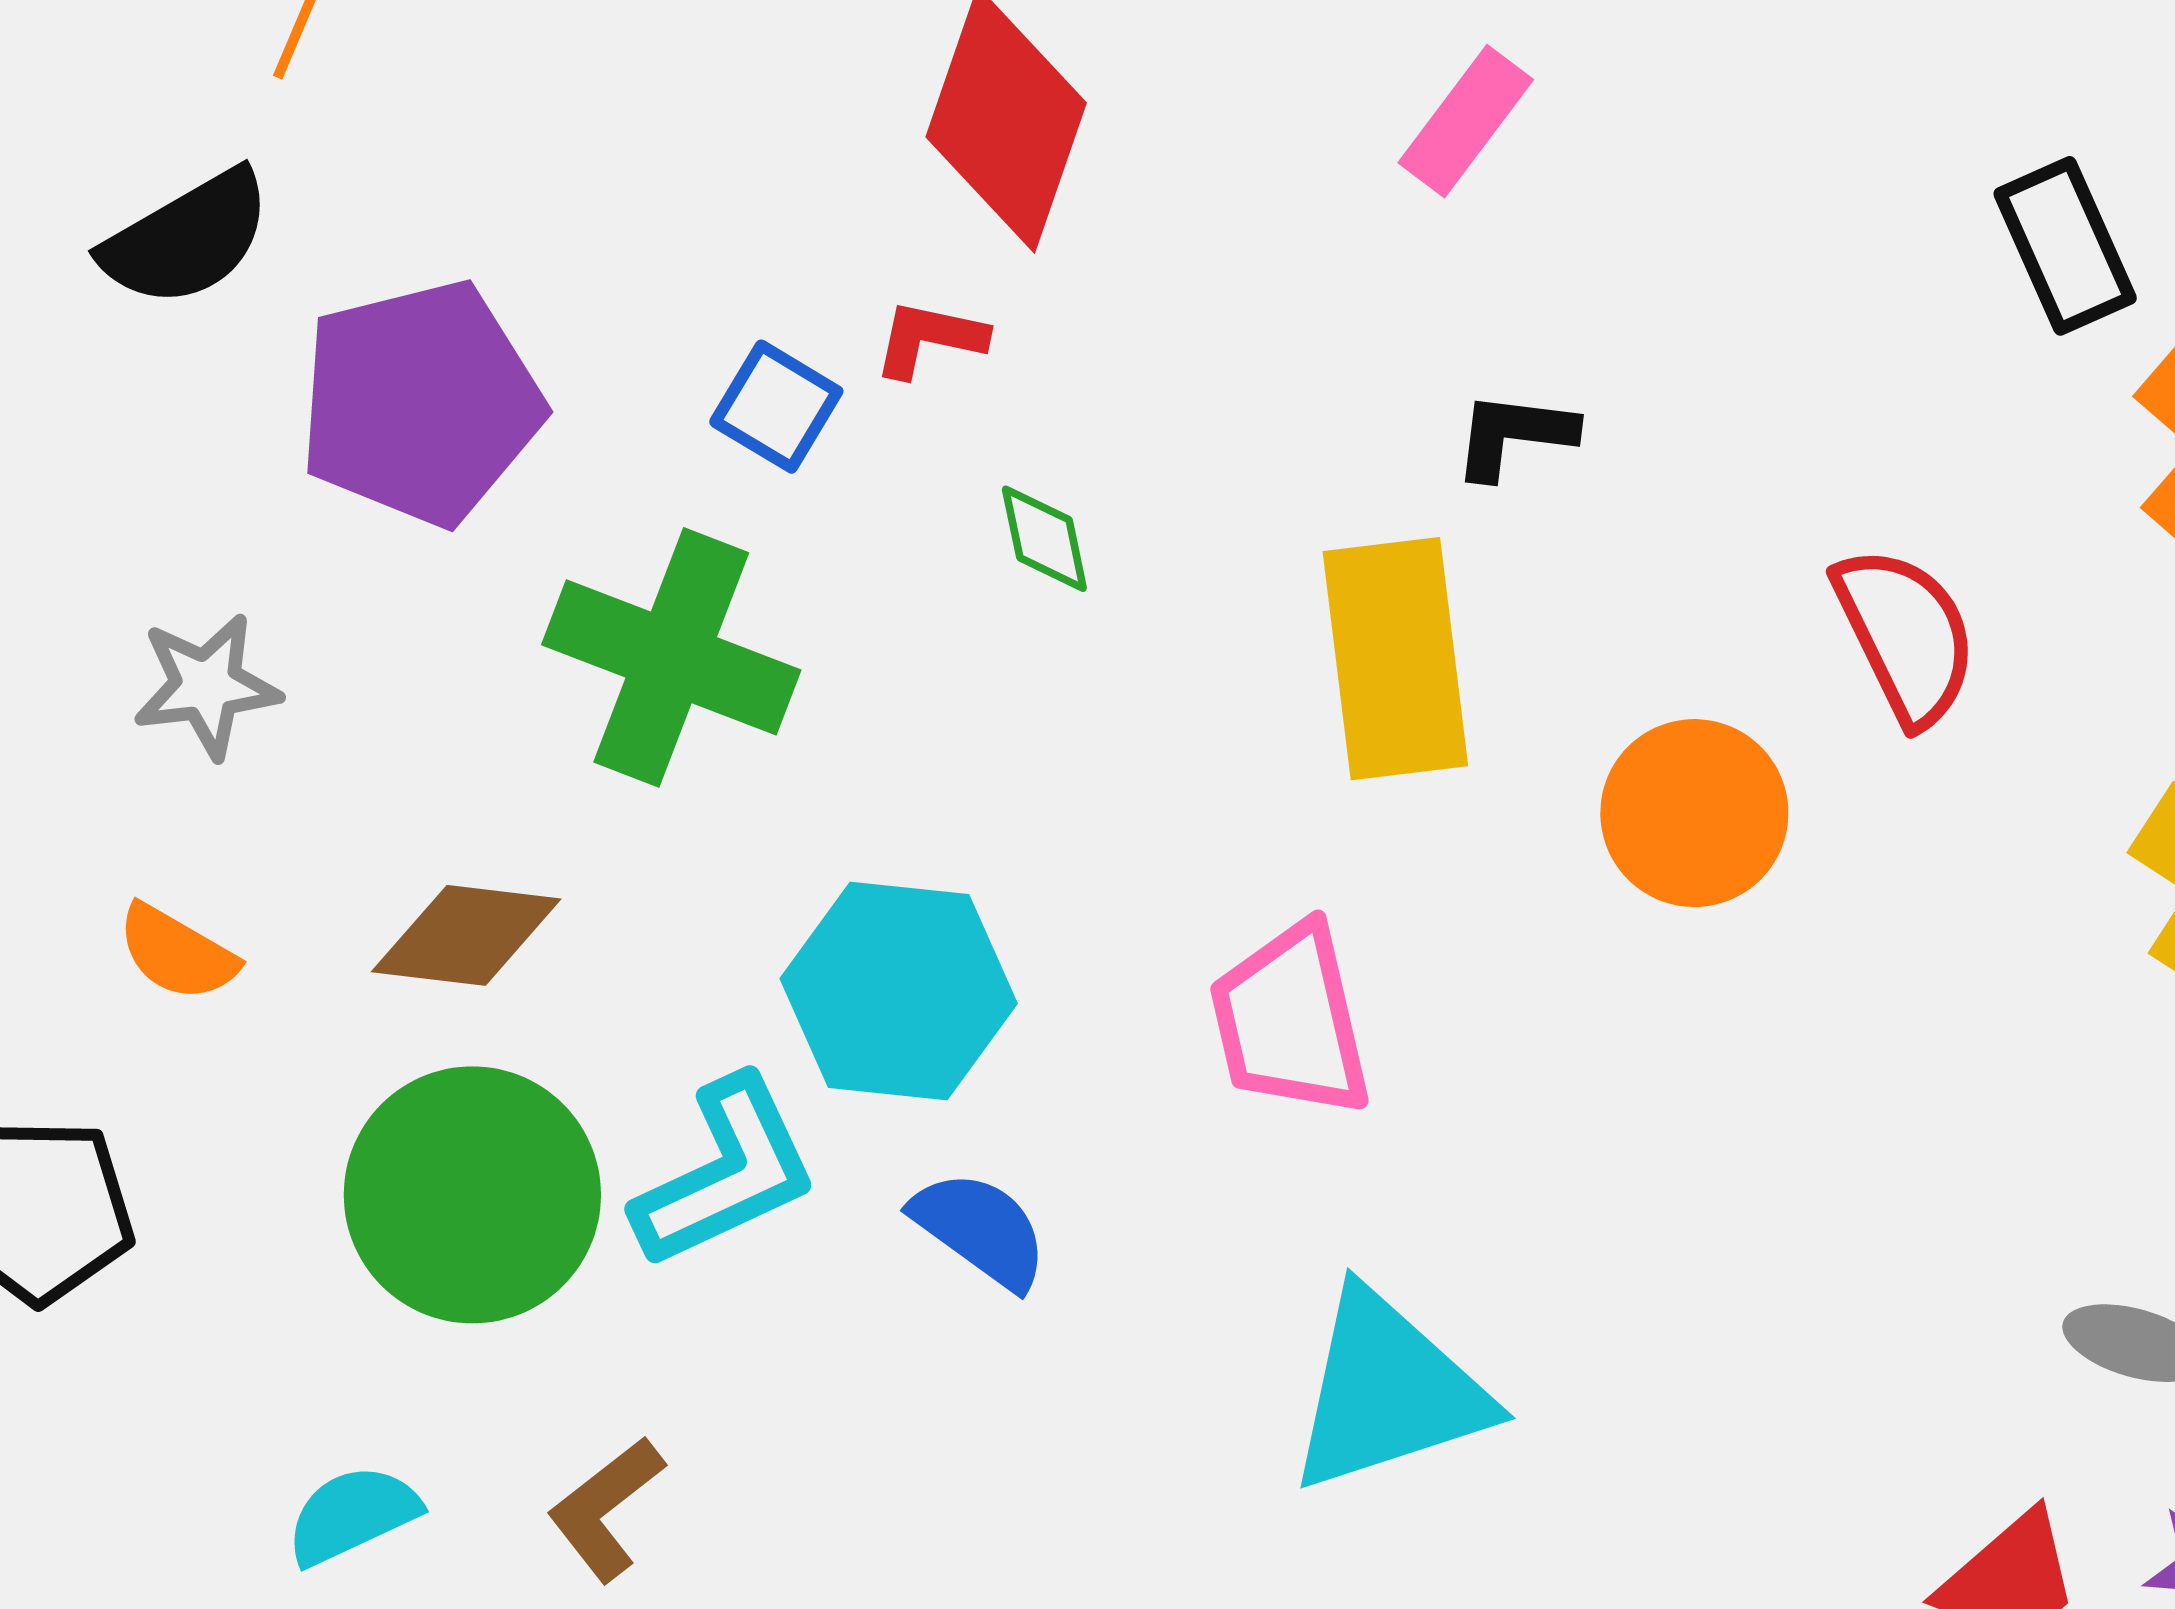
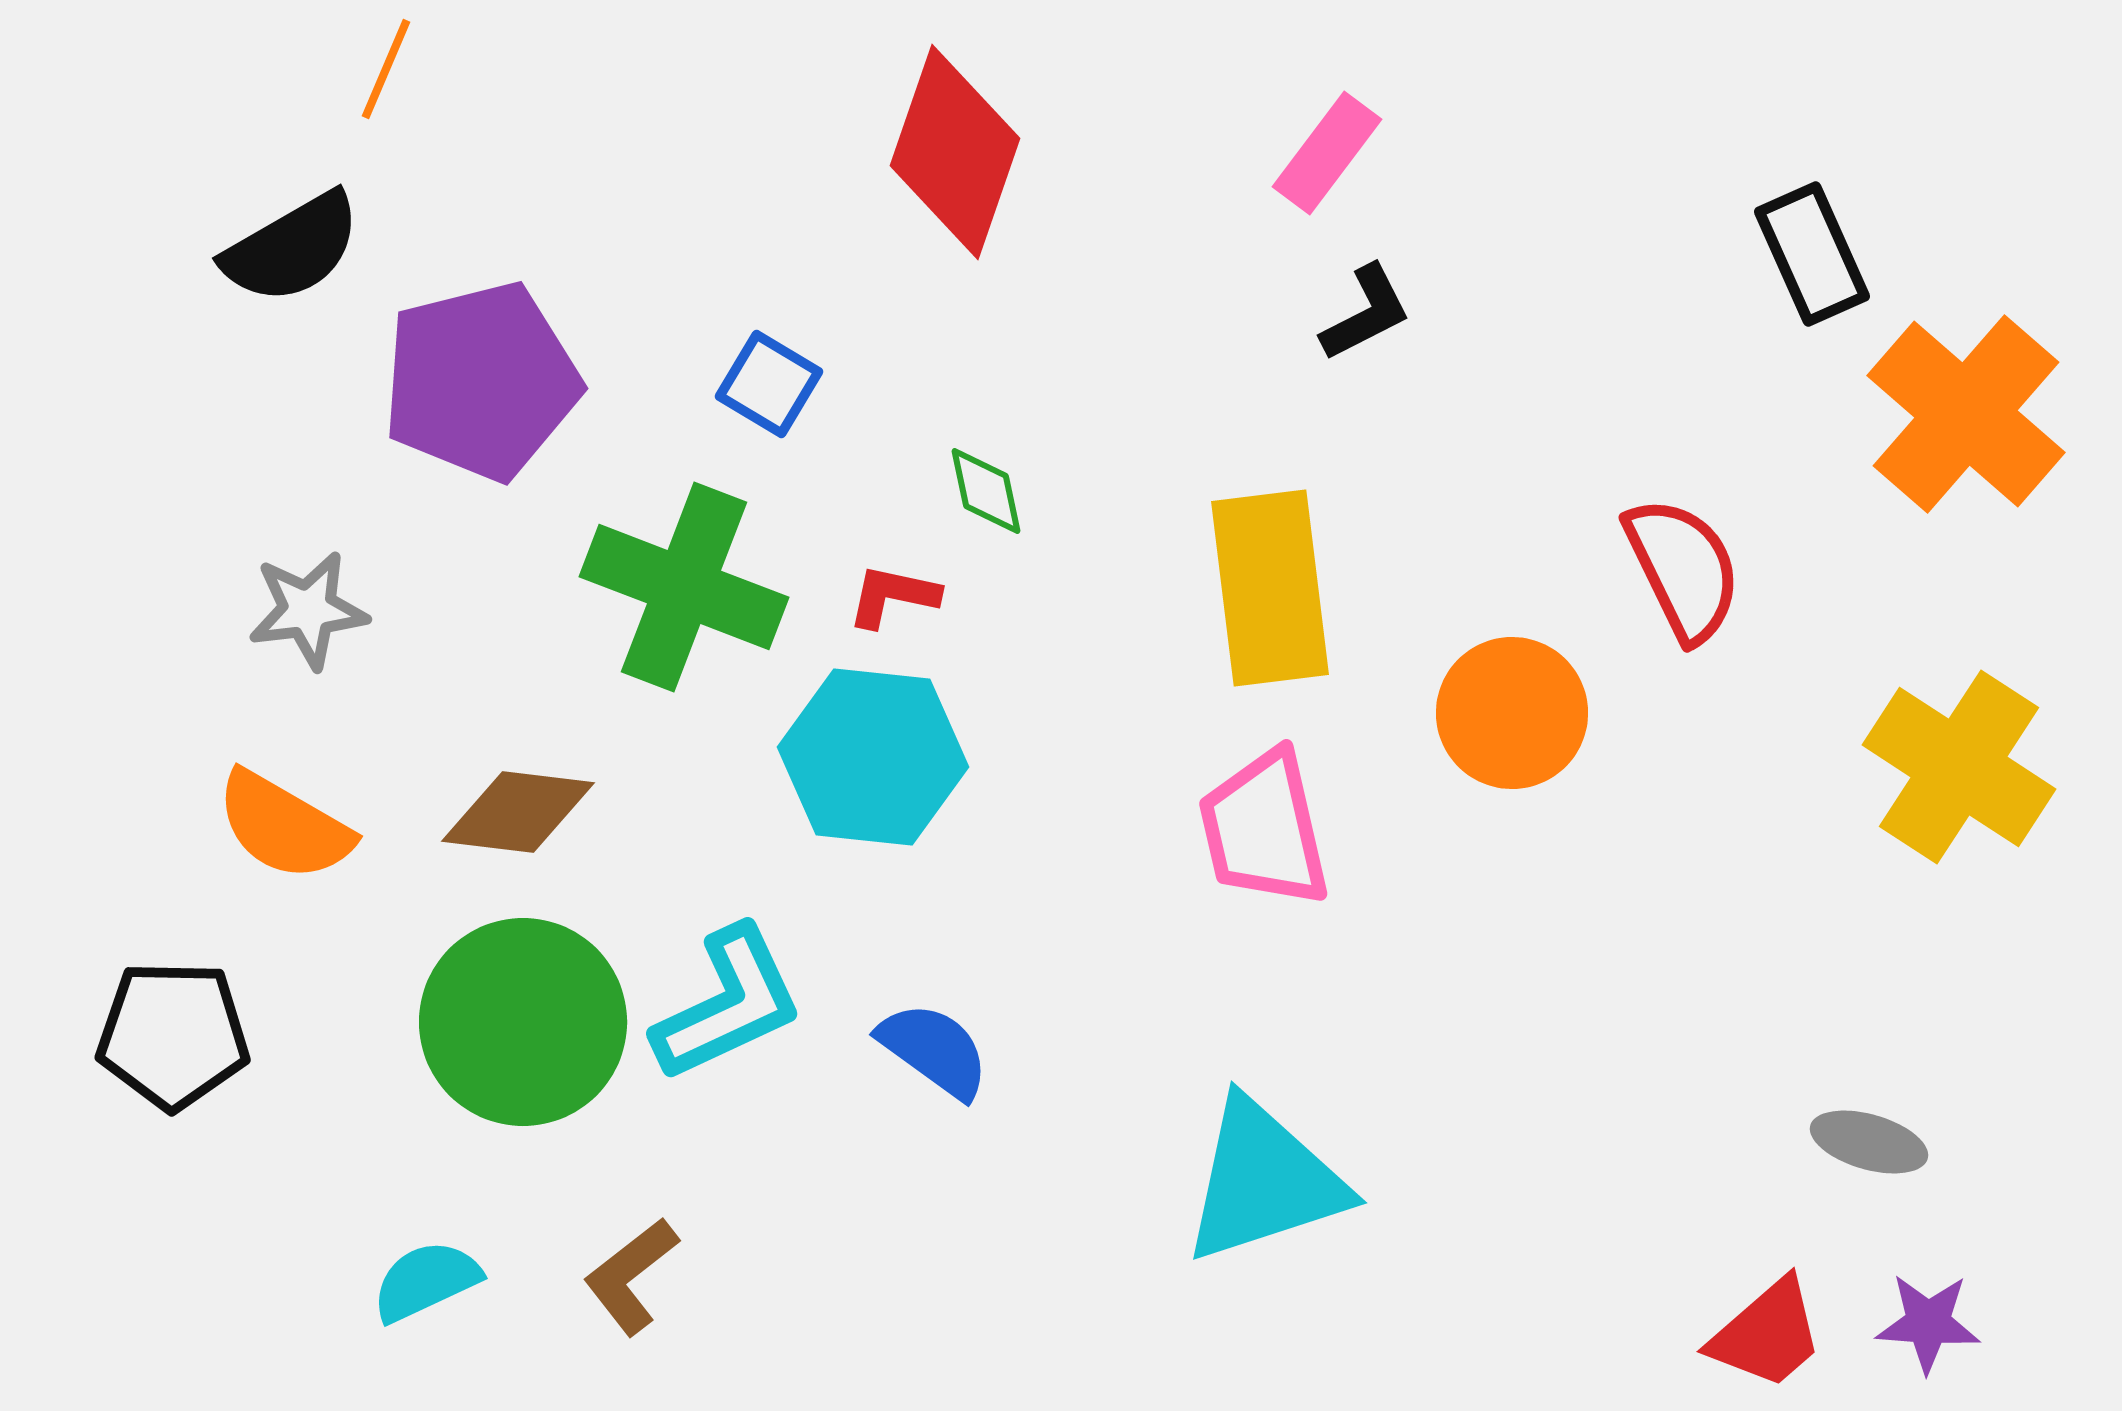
red L-shape: (930, 339) -> (893, 596), moved
black L-shape: (1514, 435) -> (1366, 313), moved, turned 146
orange semicircle: (177, 953) -> (284, 826), size x1.4
cyan hexagon: (899, 991) -> (873, 757), moved
pink trapezoid: (1290, 1021) -> (1264, 829), moved

